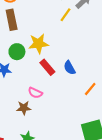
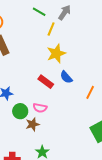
yellow star: (38, 44) -> (56, 53), moved
green circle: (17, 52) -> (20, 111), moved

